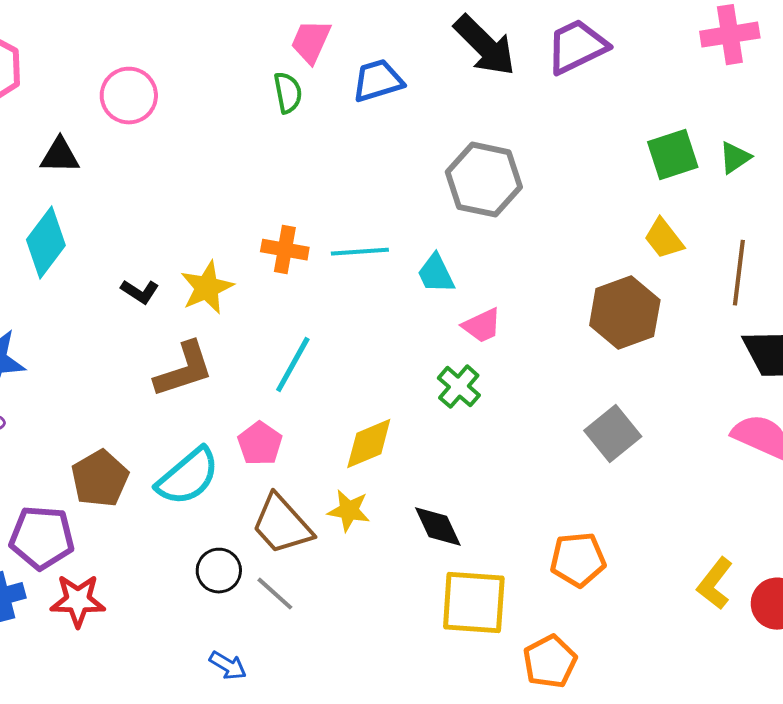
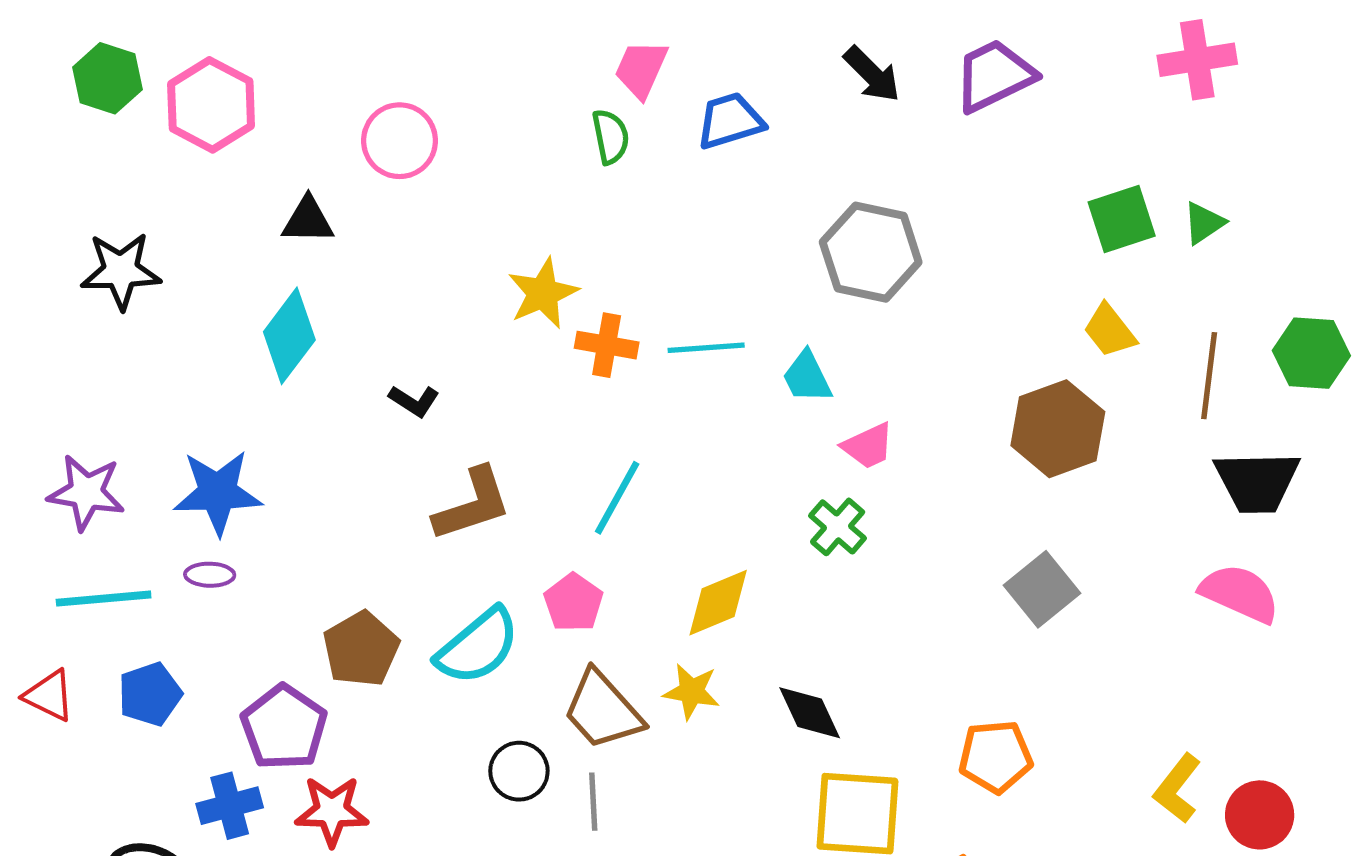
black arrow: (485, 46) -> (872, 74), size x0.7
yellow star: (207, 288) -> (543, 293), moved
purple pentagon: (42, 538) -> (284, 727), turned 30
gray line: (275, 594) -> (593, 802), turned 45

